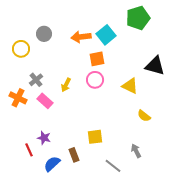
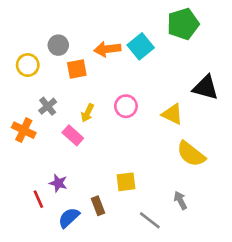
orange square: (97, 59) -> (77, 69), moved
pink rectangle: (45, 101) -> (73, 135), moved
yellow semicircle: (144, 116) -> (191, 154), size x1.6

